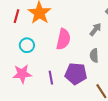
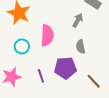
cyan circle: (27, 45) -> (22, 46), moved

